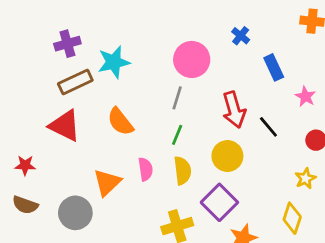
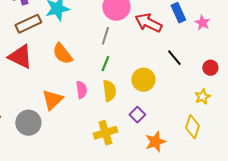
pink star: (305, 97) -> (202, 23), moved
red arrow: (234, 110) -> (148, 23), moved, turned 132
purple square: (219, 202) -> (137, 115), size x0.6

